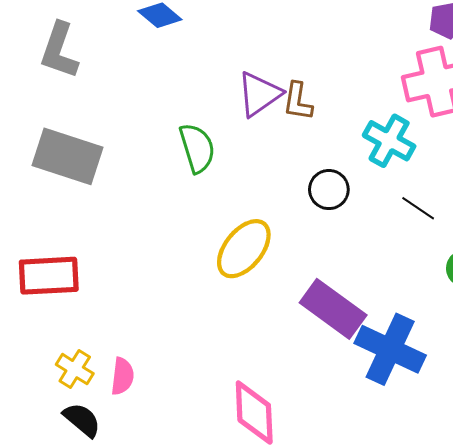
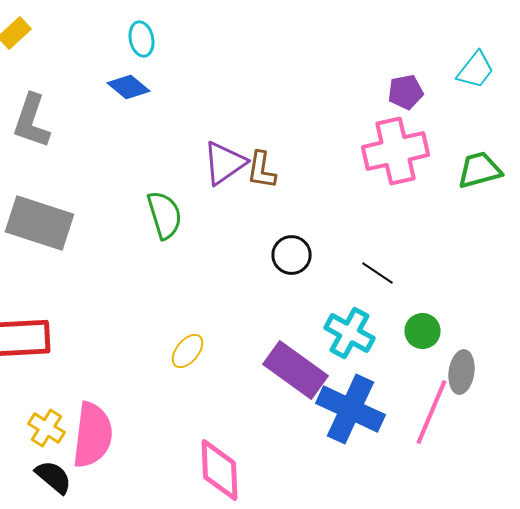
cyan cross: (389, 141) -> (350, 333), moved
yellow ellipse: (244, 249) -> (188, 351), moved, size x0.6
pink semicircle: (122, 376) -> (92, 435), size x1.8

